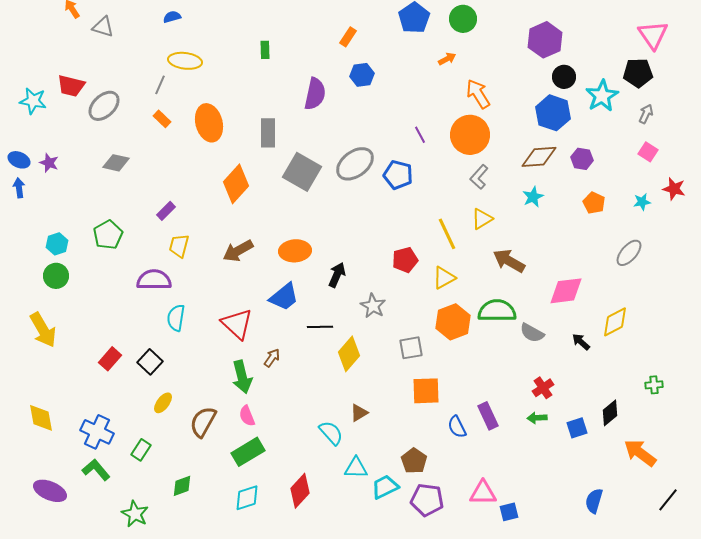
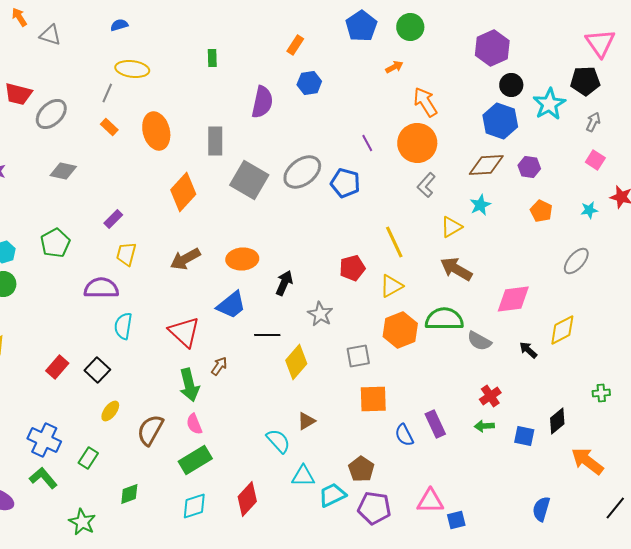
yellow triangle: (482, 219) -> (451, 227), moved
blue square: (577, 428) -> (524, 436), turned 30

